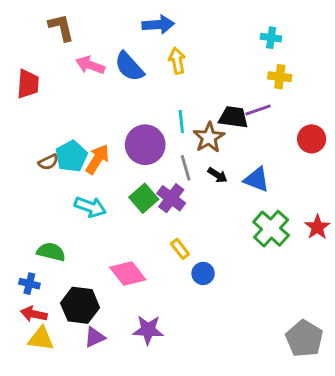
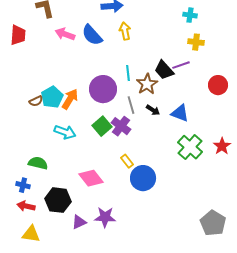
red trapezoid: (28, 84) -> (18, 35), moved
black trapezoid: (233, 117) -> (164, 70), turned -140
blue circle: (203, 273) -> (143, 178), size x1.6
purple triangle: (95, 337) -> (79, 222), moved
yellow triangle: (41, 339) -> (31, 234), moved

